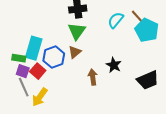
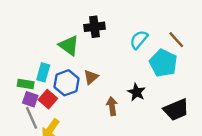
brown line: (138, 17) -> (176, 40), moved
cyan pentagon: (147, 30) -> (163, 63), moved
green triangle: (77, 31) -> (69, 45), moved, turned -30
cyan rectangle: (34, 48) -> (43, 72), size x0.7

